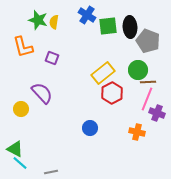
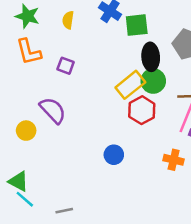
green star: (38, 20) -> (27, 16), moved
black ellipse: (130, 27) -> (151, 57), moved
green circle: (138, 70) -> (153, 81), moved

